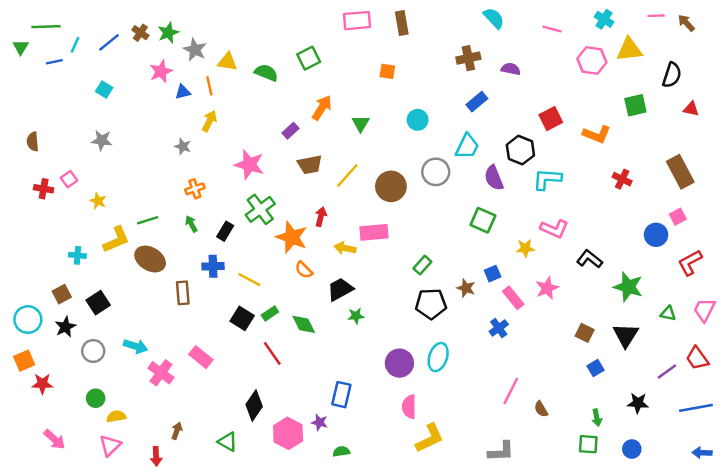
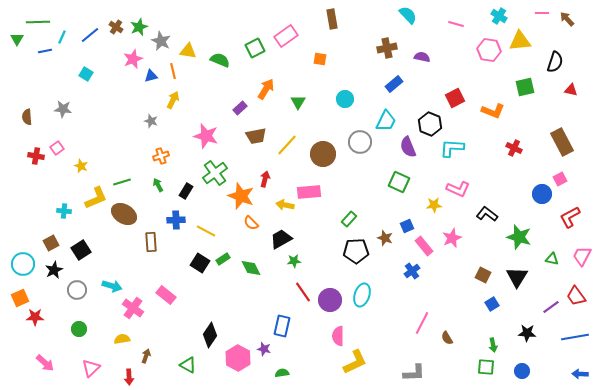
pink rectangle: (357, 21) -> (286, 36), moved, turned -30
gray star: (102, 140) -> (63, 109), moved
red line: (272, 353) -> (303, 292), moved
yellow semicircle: (116, 416) -> (122, 339), moved

